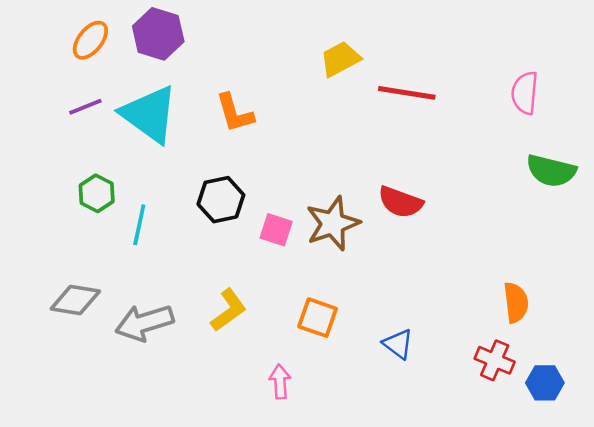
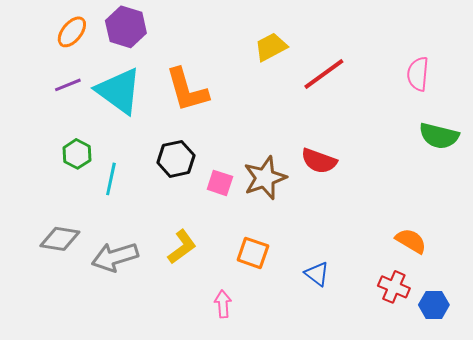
red line: (407, 93) -> (324, 74), turned -45
orange L-shape: (235, 113) -> (187, 90), size x1.4
orange semicircle: (516, 303) -> (411, 241), turned -52

